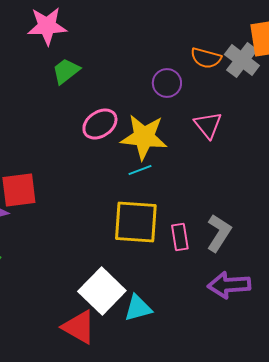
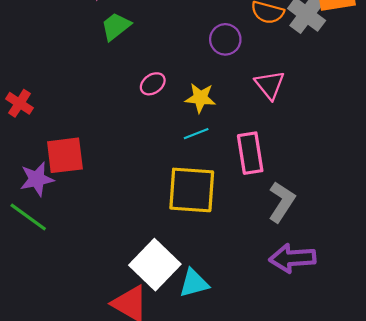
pink ellipse: (100, 124) -> (153, 84), size x0.7
yellow star: (144, 137) -> (200, 98), size x0.6
pink rectangle: (180, 237) -> (250, 153), moved, size x1.4

